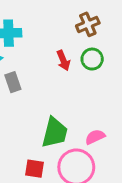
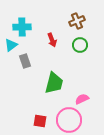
red arrow: (63, 60) -> (52, 40), moved
green trapezoid: (55, 133) -> (54, 83), moved

